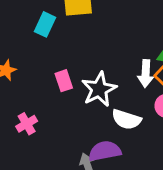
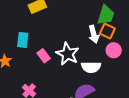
cyan rectangle: (45, 24) -> (23, 40), moved

